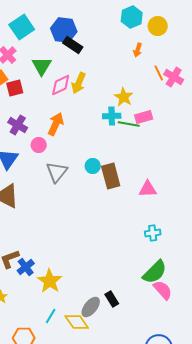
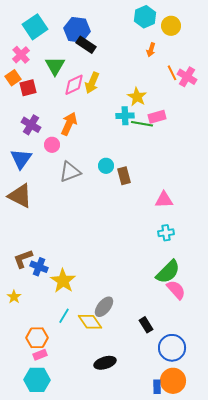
gray triangle: (57, 172) -> (70, 172), turned 30
brown rectangle: (111, 176) -> (124, 176), size x0.7
pink triangle: (148, 189) -> (164, 200), moved
blue cross: (26, 267) -> (39, 267), turned -30
black rectangle: (112, 299) -> (146, 325), moved

